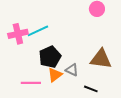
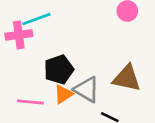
cyan line: (38, 31) -> (36, 19), moved
gray triangle: (72, 70) -> (87, 90), size x1.5

